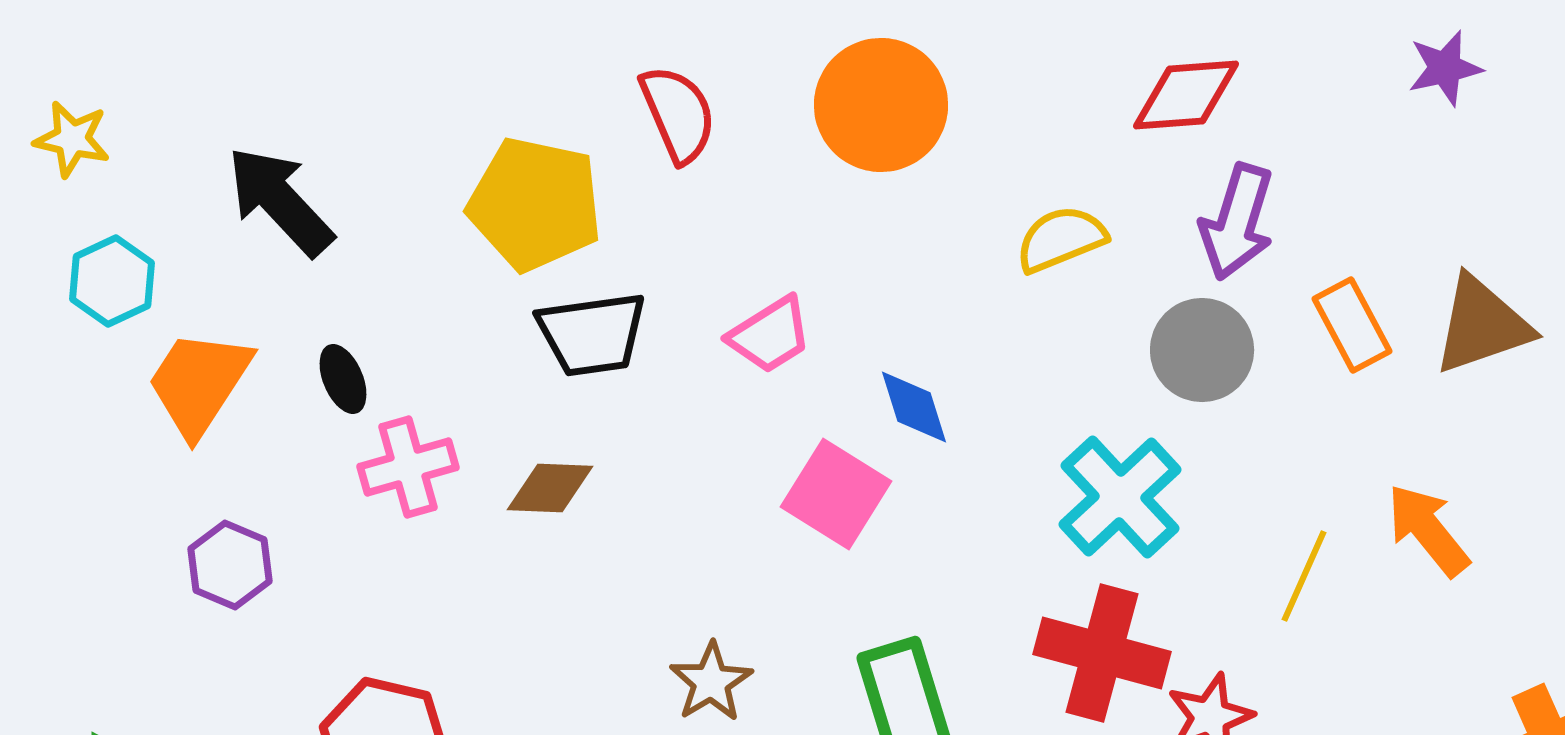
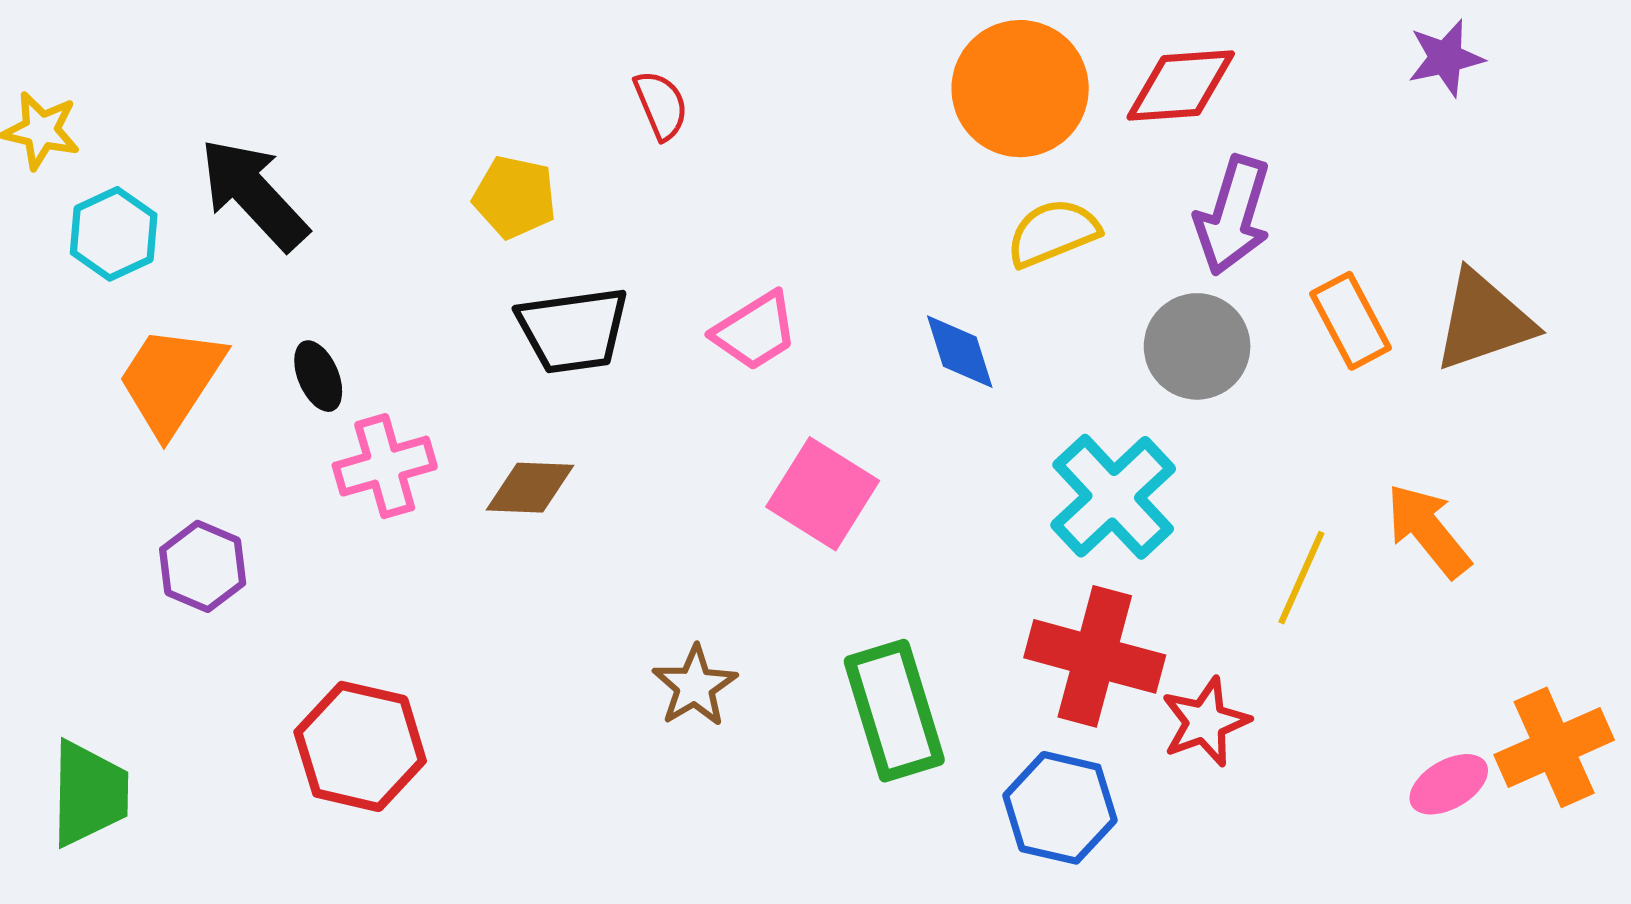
orange circle: (881, 105) -> (1020, 89), moved
red semicircle: (678, 114) -> (661, 105), size x0.7
yellow pentagon: (535, 204) -> (515, 197), size x0.6
cyan hexagon: (112, 281) -> (114, 234), moved
blue diamond: (914, 407) -> (960, 352), moved

